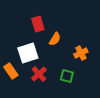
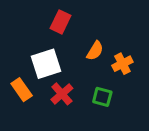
red rectangle: (38, 24) -> (60, 22), turned 42
orange semicircle: (55, 39) -> (95, 51), moved

